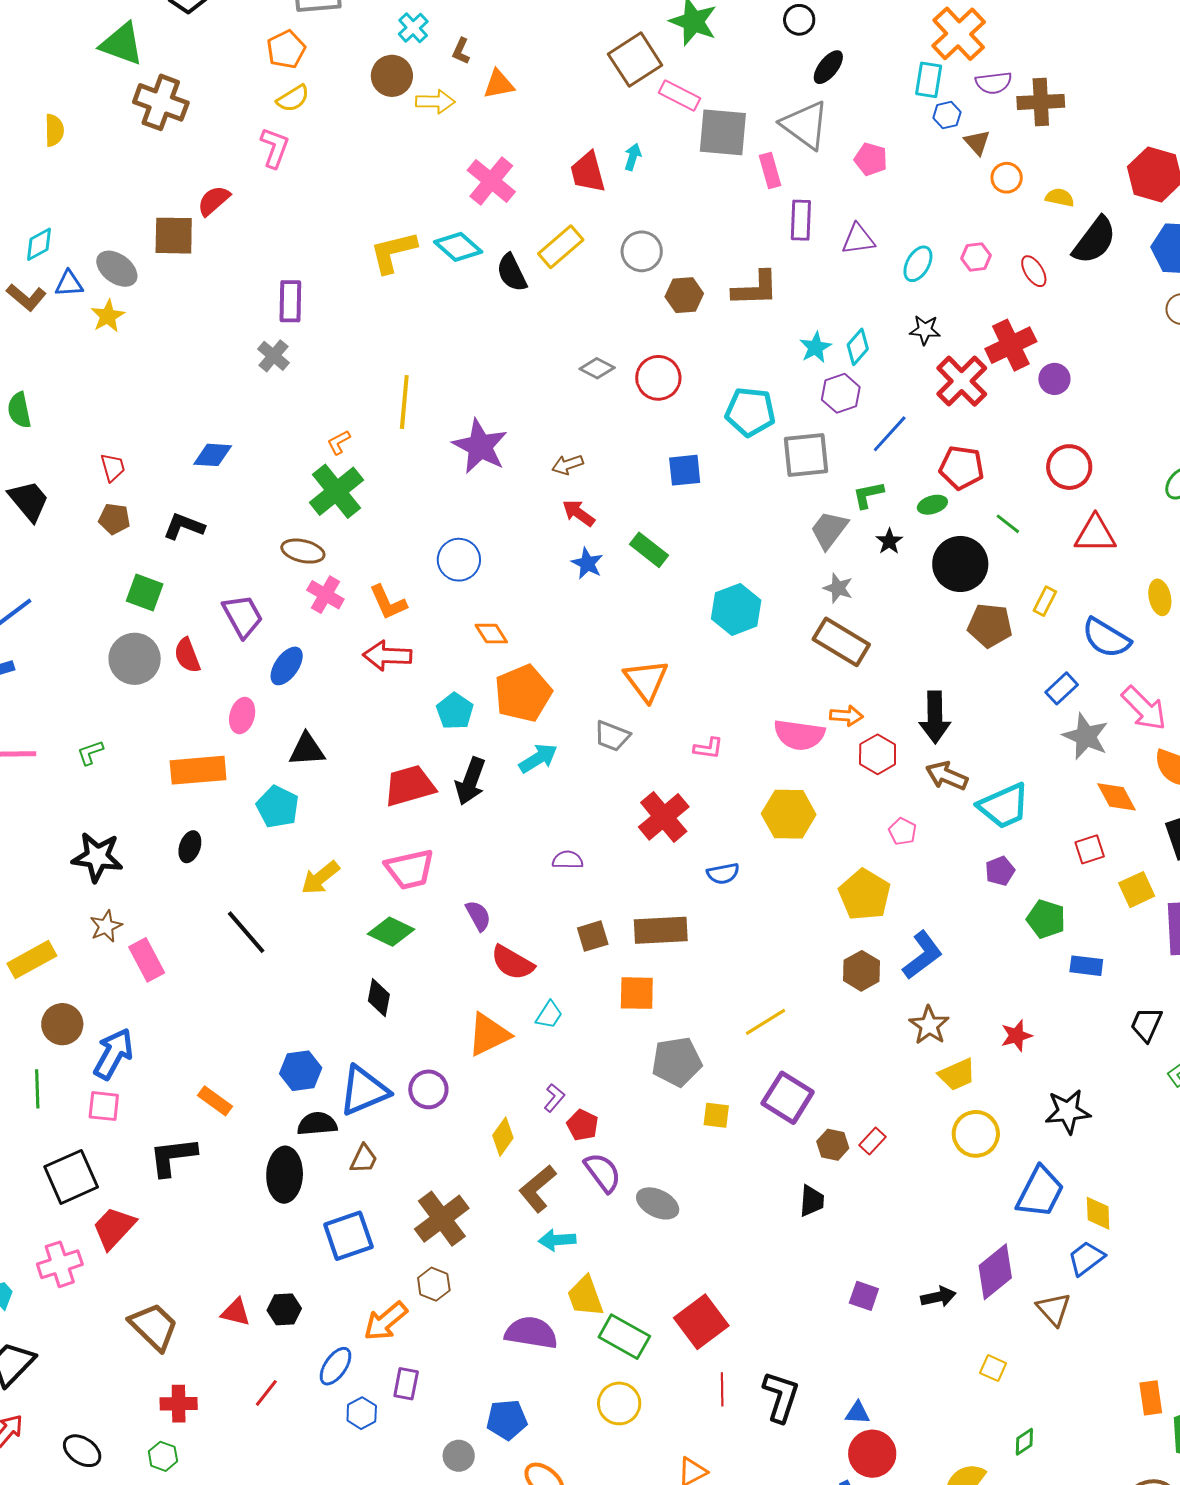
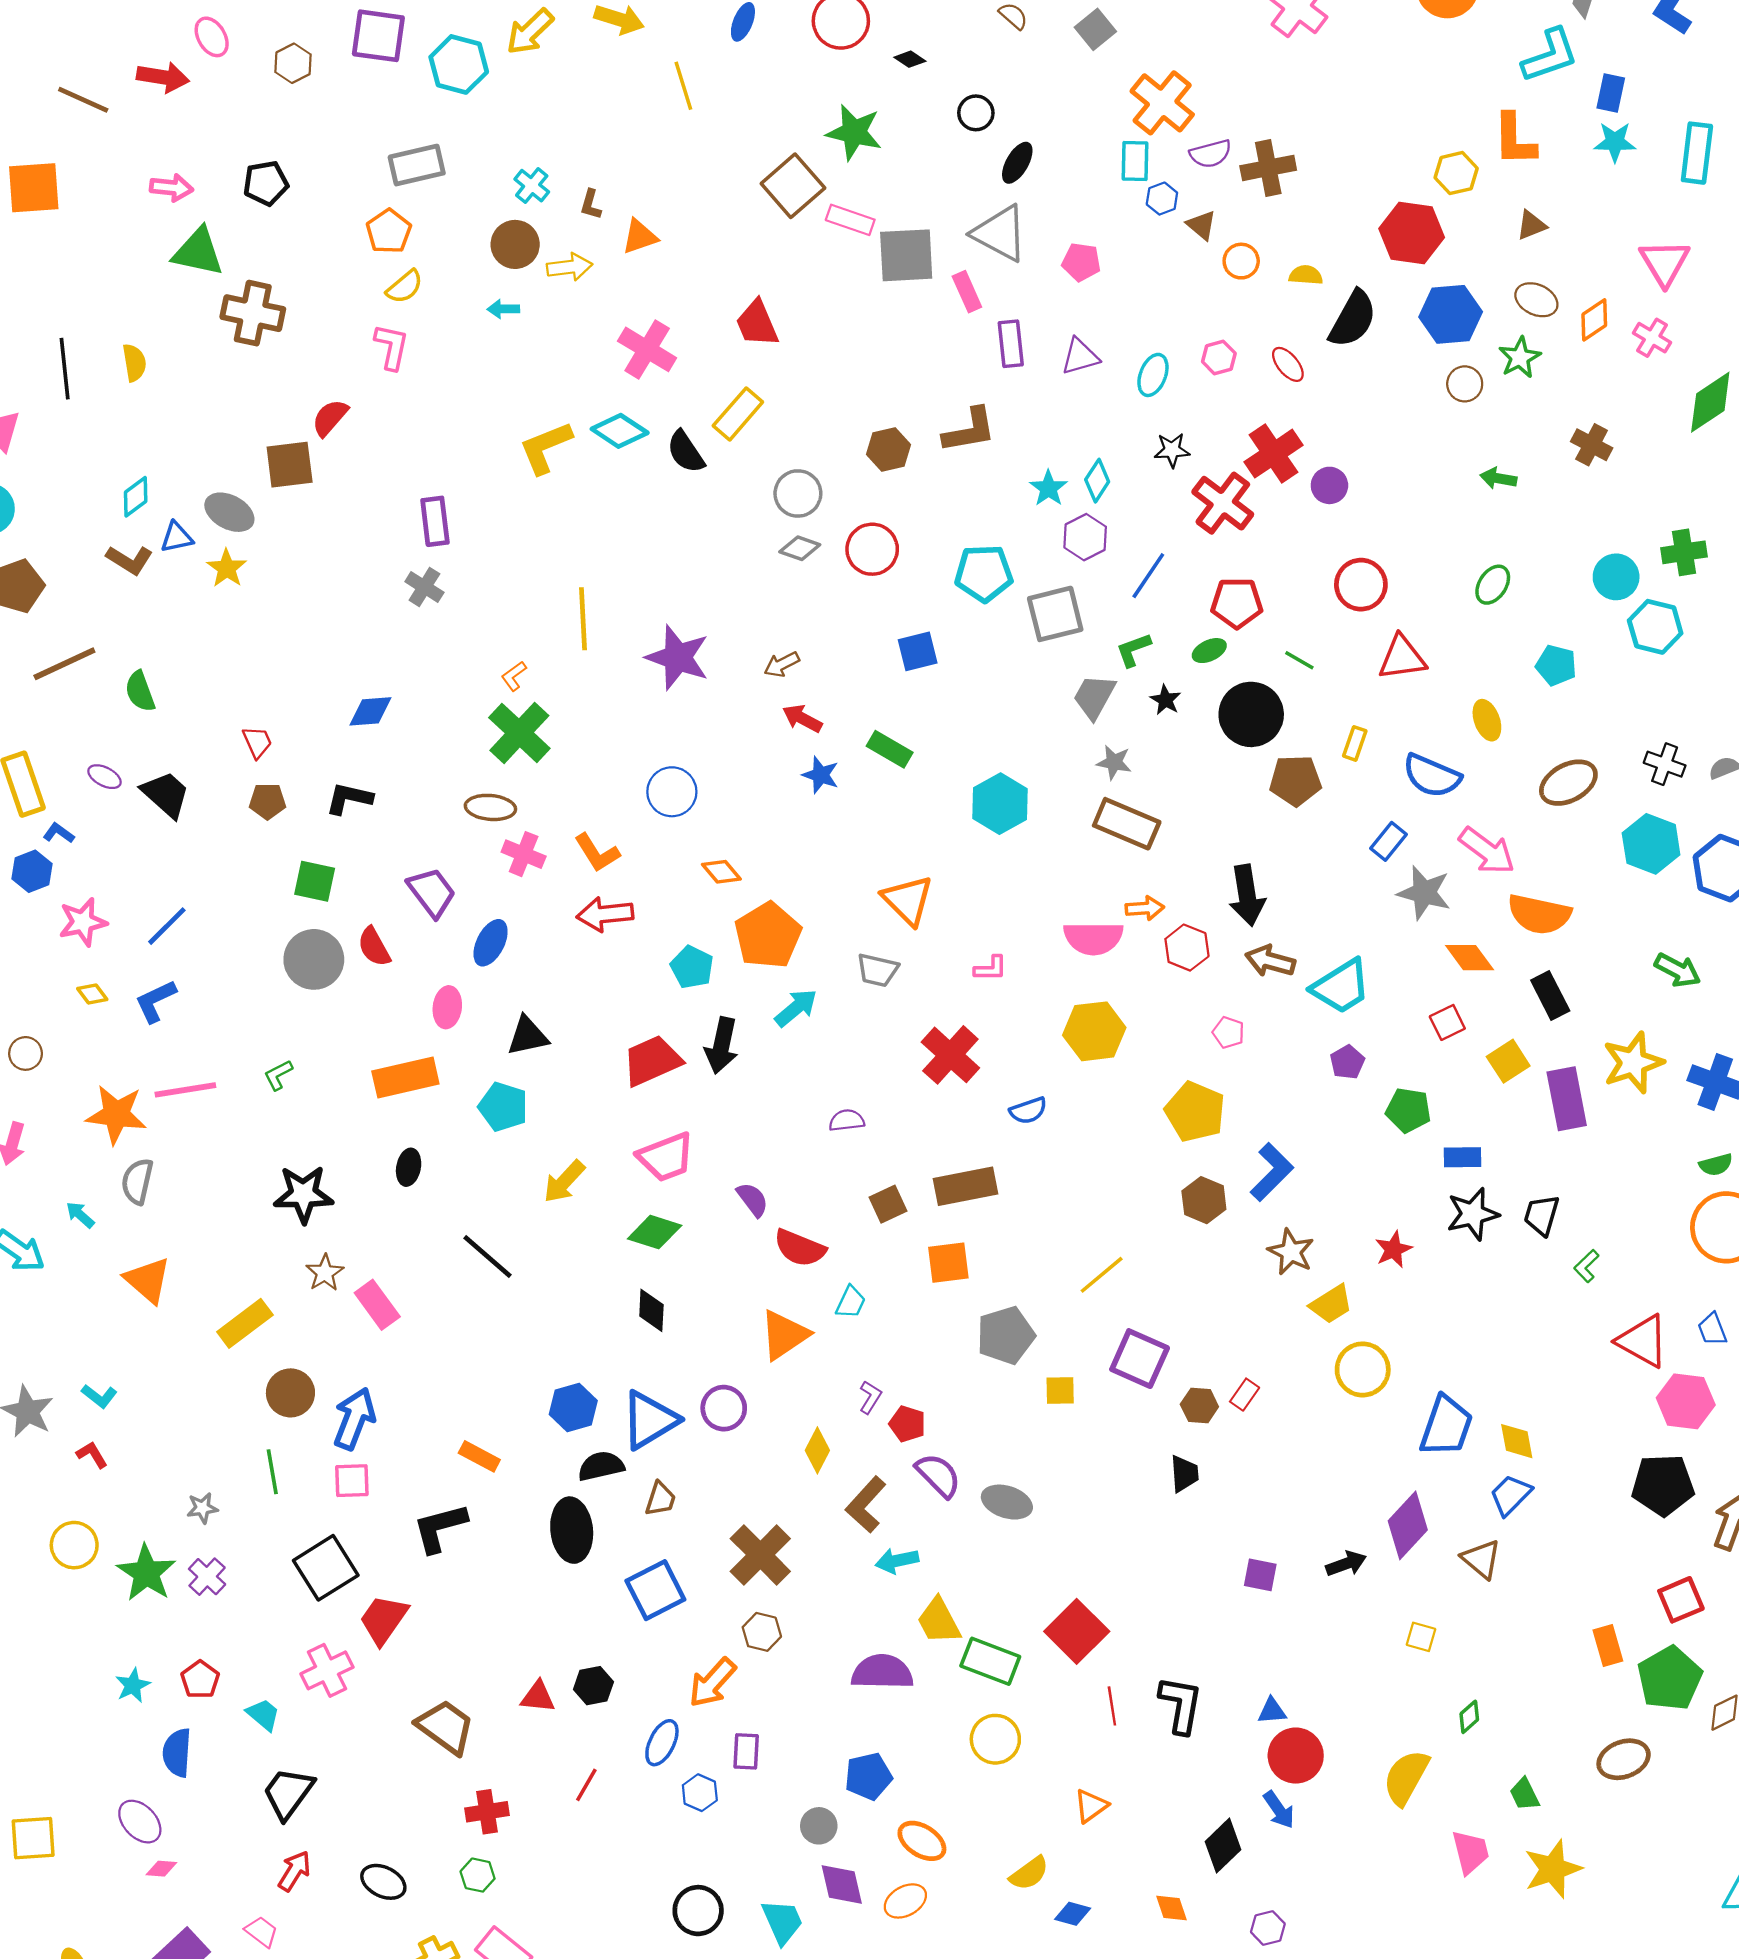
cyan arrow: (633, 157) -> (503, 309), moved, turned -100
gray circle: (642, 251) -> (798, 493), moved
black star: (1068, 1112) -> (1473, 1214), moved

